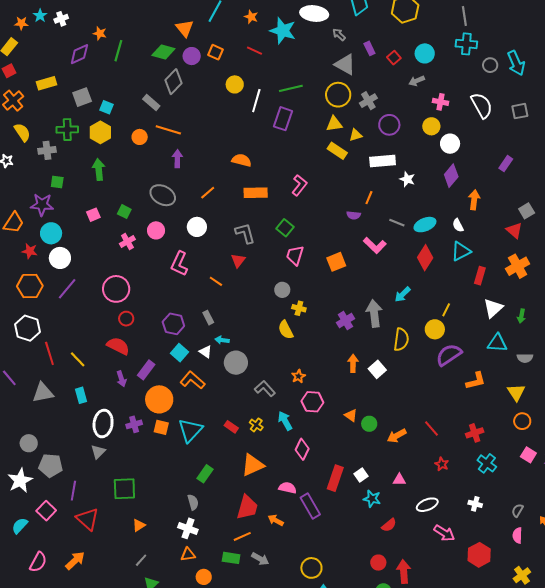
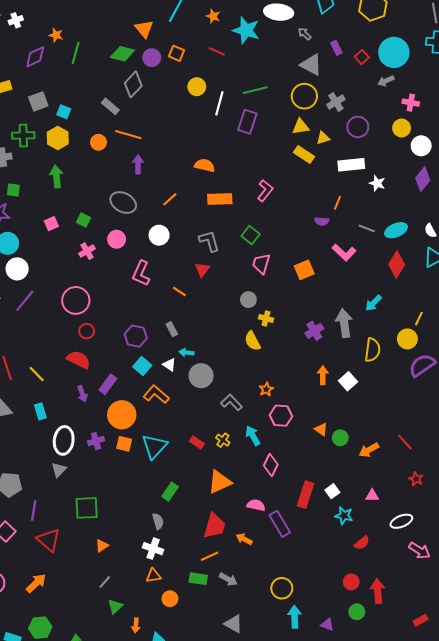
cyan circle: (425, 53) -> (394, 52), size x1.5

